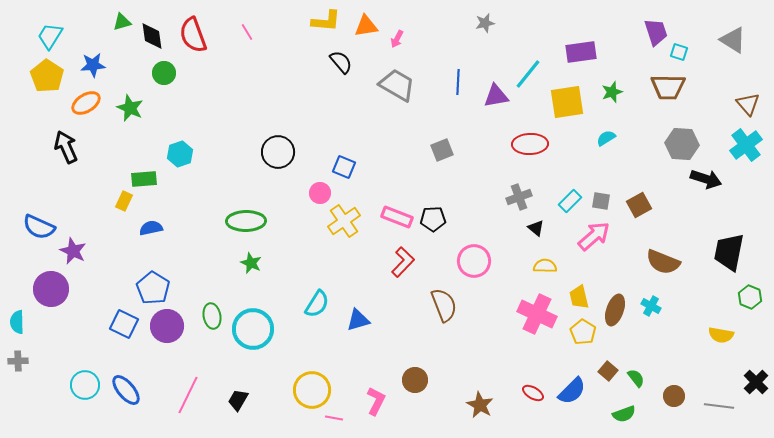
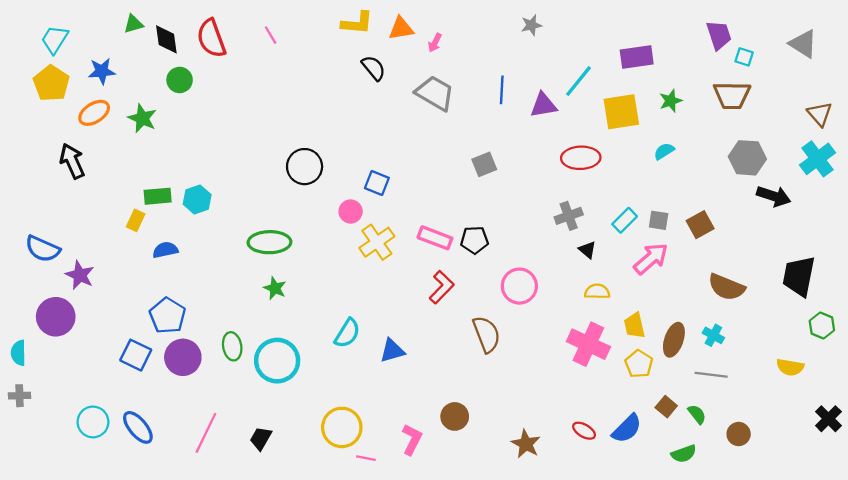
cyan hexagon: (180, 154) -> (197, 199), moved
gray line: (719, 406) -> (711, 375), moved

